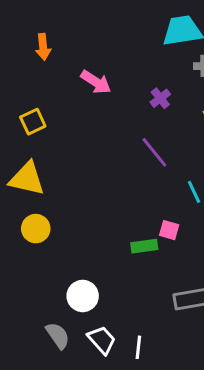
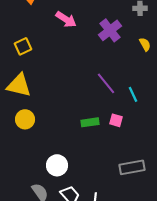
purple cross: (160, 98) -> (110, 30), size x1.6
purple line: (154, 152) -> (106, 83), moved
green rectangle: (144, 246) -> (90, 122), moved

